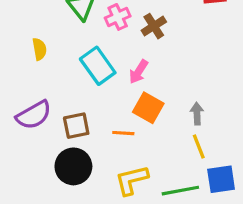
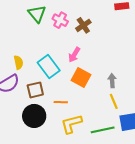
pink cross: (118, 17) -> (60, 20), turned -35
yellow semicircle: (39, 49) -> (18, 62), moved
cyan rectangle: (98, 66) -> (49, 67), moved
orange line: (123, 133) -> (61, 102), moved

